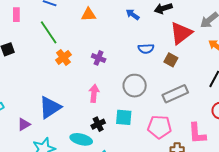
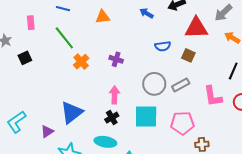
red triangle: (181, 33) -> (196, 28), turned 40
gray rectangle: (175, 94) -> (181, 85), moved, size x0.7
cyan square: (124, 117) -> (146, 116), size x1.4
black cross: (98, 124) -> (112, 118), moved
pink L-shape: (197, 133) -> (213, 96), moved

